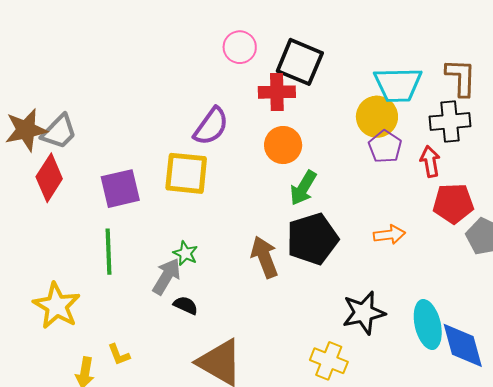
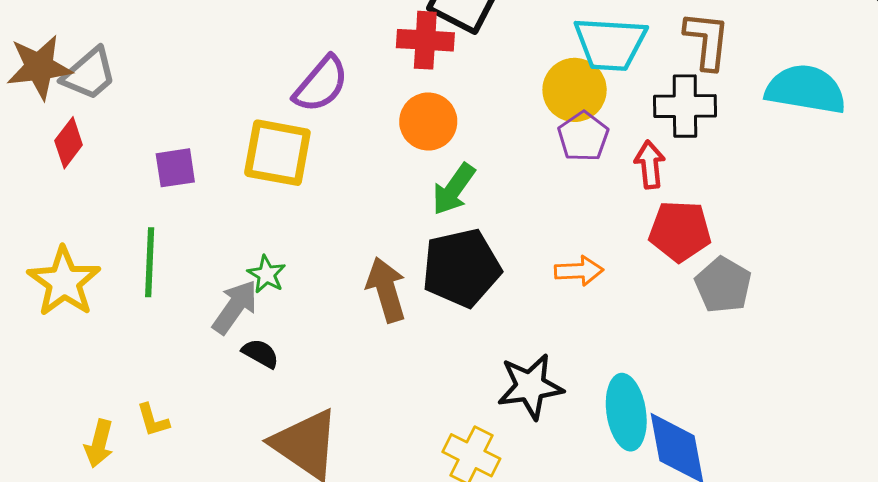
red diamond: (49, 178) -> (69, 143), size x0.7
purple square: (120, 189) -> (175, 168), size x0.7
yellow star: (57, 306) -> (64, 282), moved

